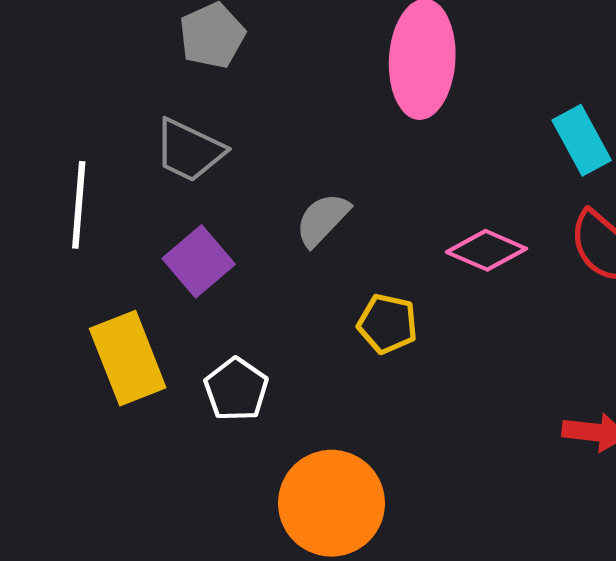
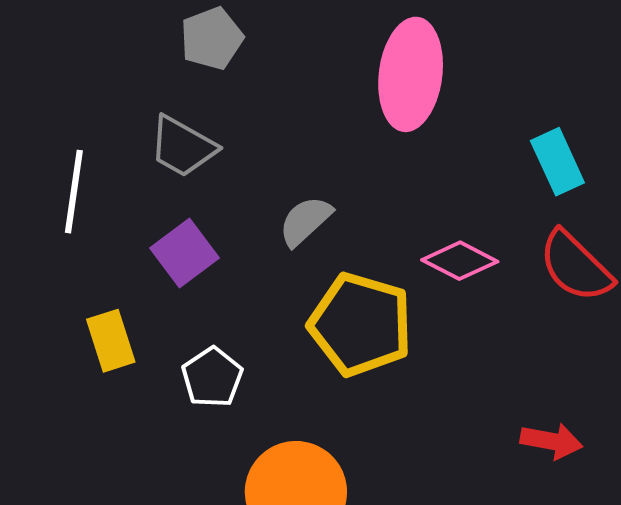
yellow pentagon: (387, 324) -> (361, 324), size x1.8
yellow rectangle: (128, 358) -> (111, 341), size x0.7

